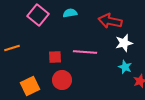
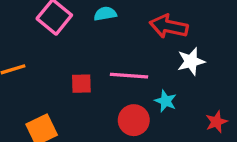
cyan star: (125, 67) -> (166, 101), moved
red circle: (62, 80) -> (134, 120), moved

